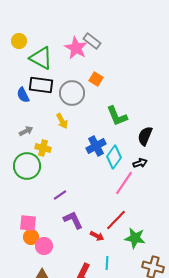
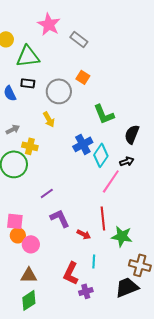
pink star: (76, 48) -> (49, 24), moved
green triangle: (41, 58) -> (28, 56), turned -35
black rectangle: (41, 85) -> (28, 83), size x0.6
red line: (116, 220) -> (103, 218), turned -50

